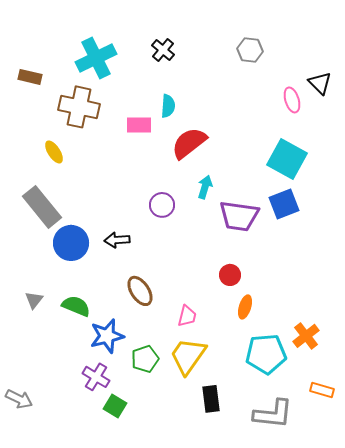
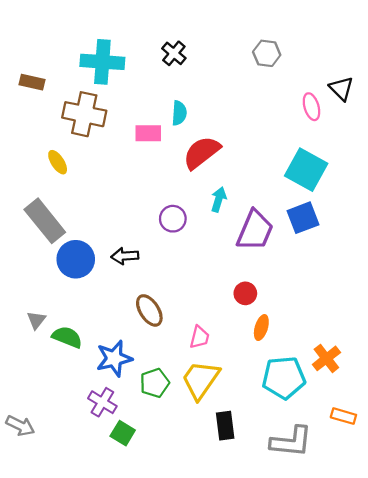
cyan cross: (96, 58) -> (102, 62), turned 30
purple trapezoid: (239, 216) -> (255, 230), turned -75
green semicircle: (76, 306) -> (67, 337), moved

